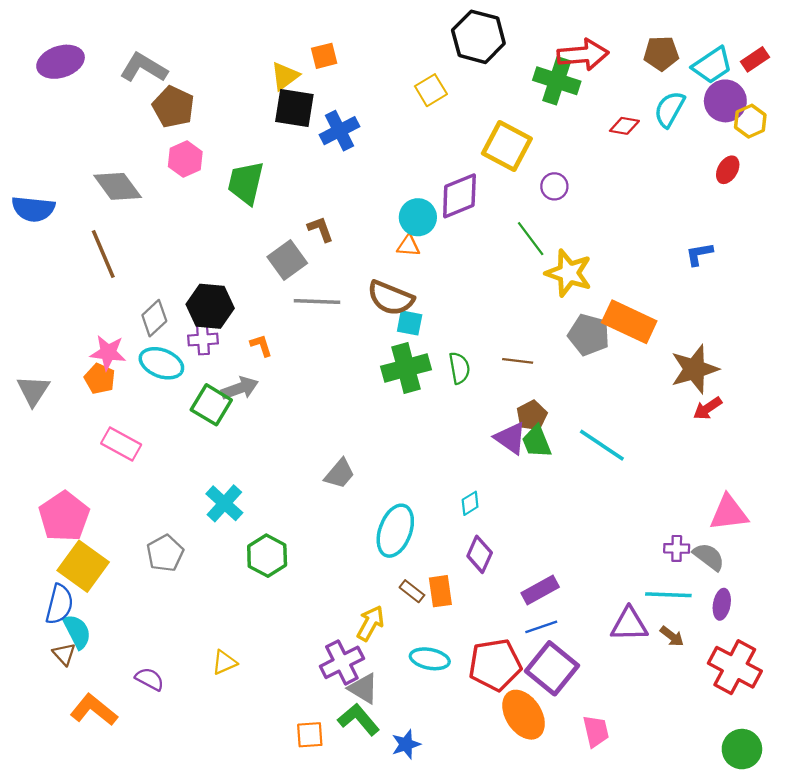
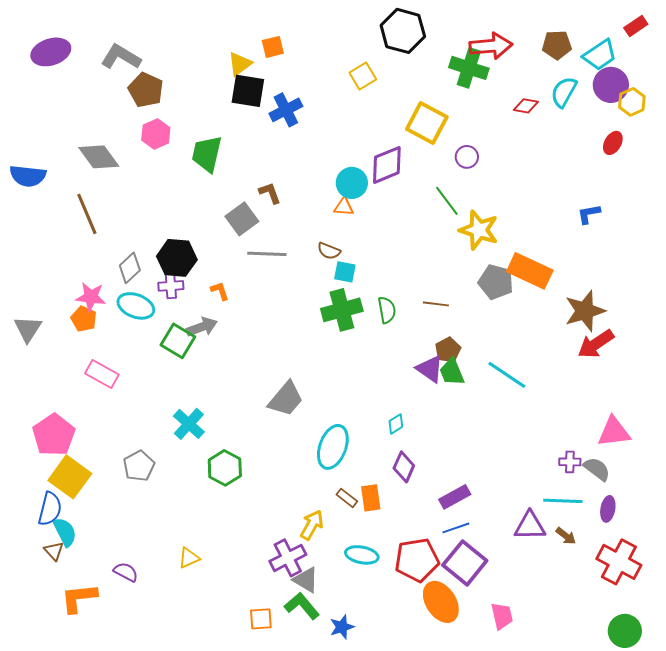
red rectangle: (755, 59) -> (636, 26), moved
brown semicircle: (391, 298) -> (329, 251), size x0.6
red arrow: (708, 408) -> (596, 344), size x1.5
gray trapezoid: (340, 474) -> (286, 399), size x1.4
orange L-shape: (94, 710) -> (79, 598), turned -45

